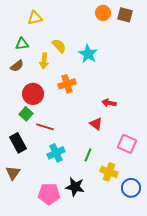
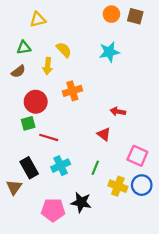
cyan star: (88, 54) -> (109, 52), moved, turned 30
green square: (26, 114) -> (28, 123), turned 32
black rectangle: (18, 143) -> (29, 168), moved
blue circle: (131, 188) -> (142, 185), moved

